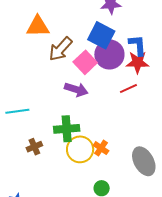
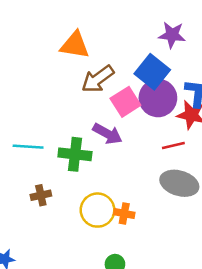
green cross: (67, 129) -> (75, 154), moved
orange cross: (101, 148) -> (124, 214), turned -35
gray ellipse: (144, 161) -> (179, 183), moved, turned -56

